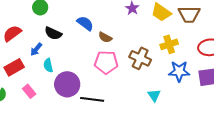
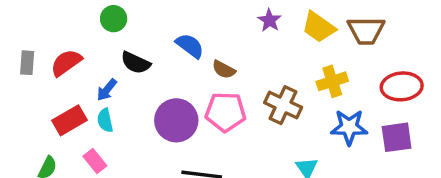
cyan semicircle: (48, 65) -> (105, 120), moved
purple circle: (67, 84) -> (176, 120), moved

